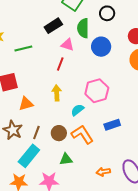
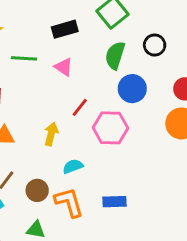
black rectangle: (53, 26) -> (65, 29), moved
pink triangle: (67, 45) -> (64, 67), moved
red line: (60, 64) -> (80, 107), moved
pink hexagon: (97, 91) -> (110, 128), moved

